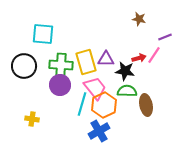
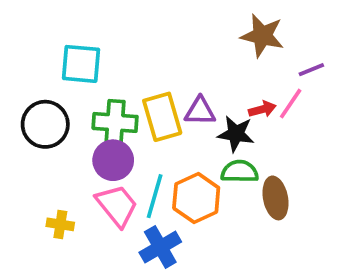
brown star: (139, 19) -> (262, 36), size x1.6
pink trapezoid: (95, 88) -> (117, 206), moved
blue cross: (99, 131) -> (160, 247), moved

